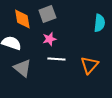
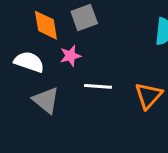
pink star: (49, 39) -> (70, 56), moved

